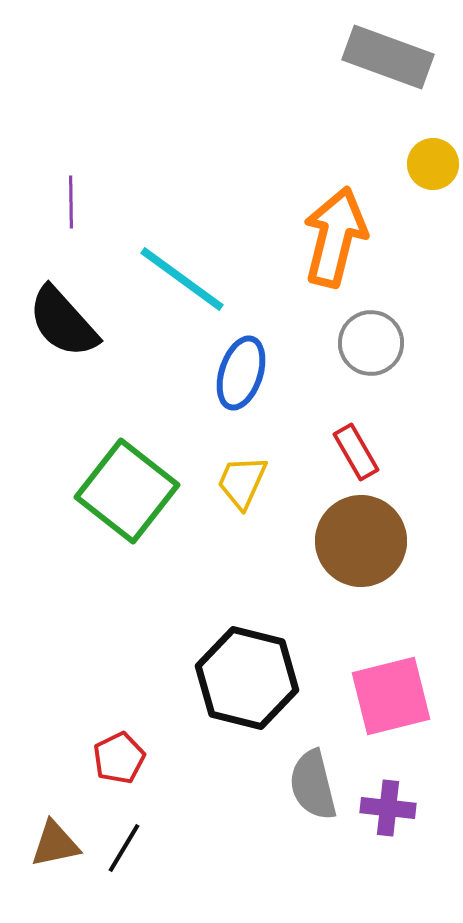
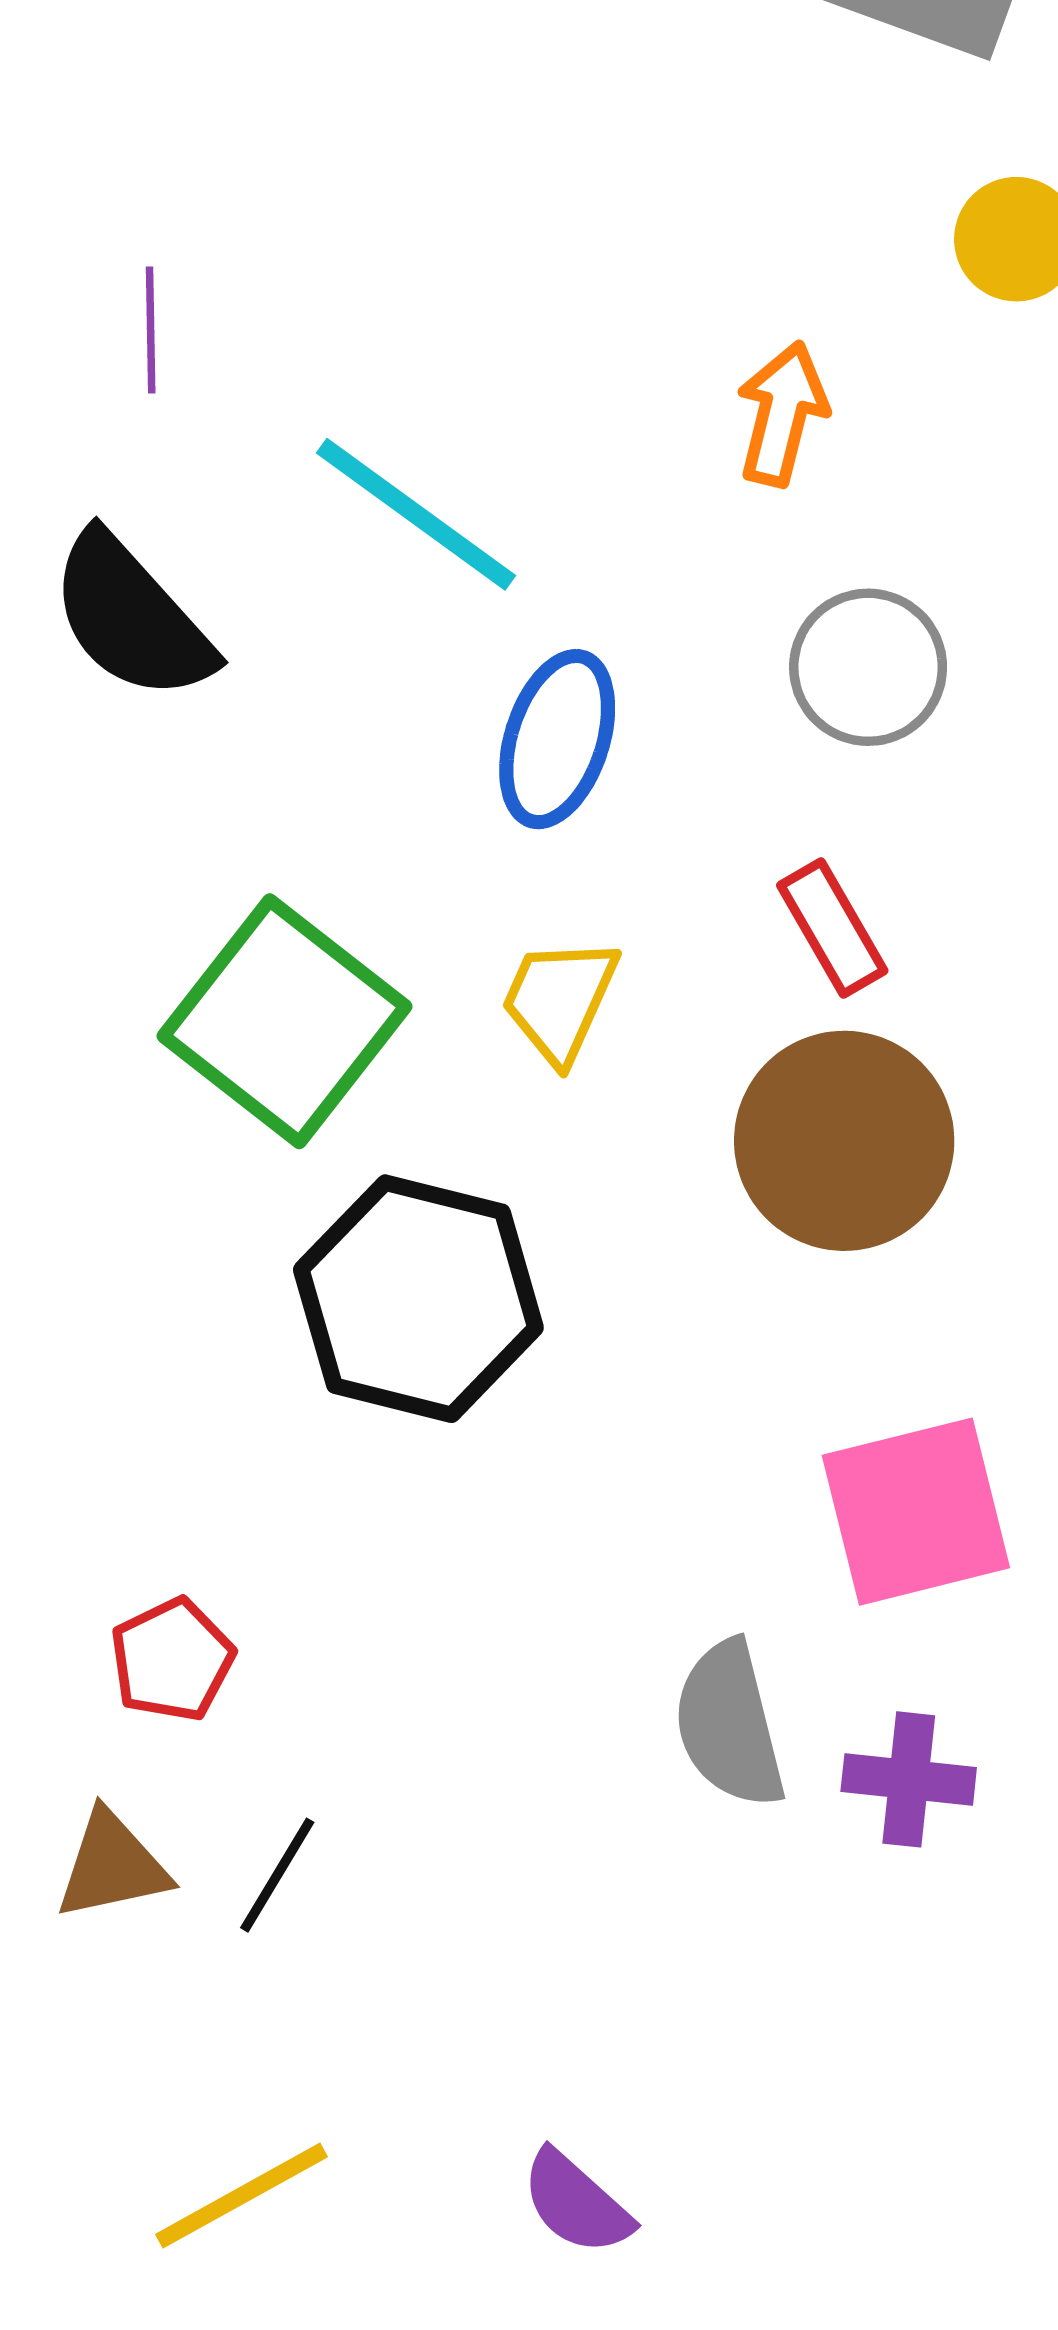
orange arrow: (335, 237) -> (782, 414), size x0.6
black hexagon: (247, 678) -> (418, 1299), moved
red pentagon: (119, 758) -> (172, 1660), moved

